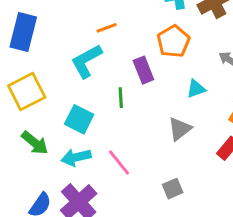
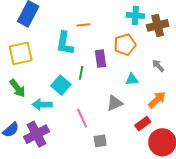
cyan L-shape: (86, 61) -> (65, 43), turned -65
cyan square: (79, 119) -> (61, 85), moved
pink line: (119, 163) -> (82, 118), moved

